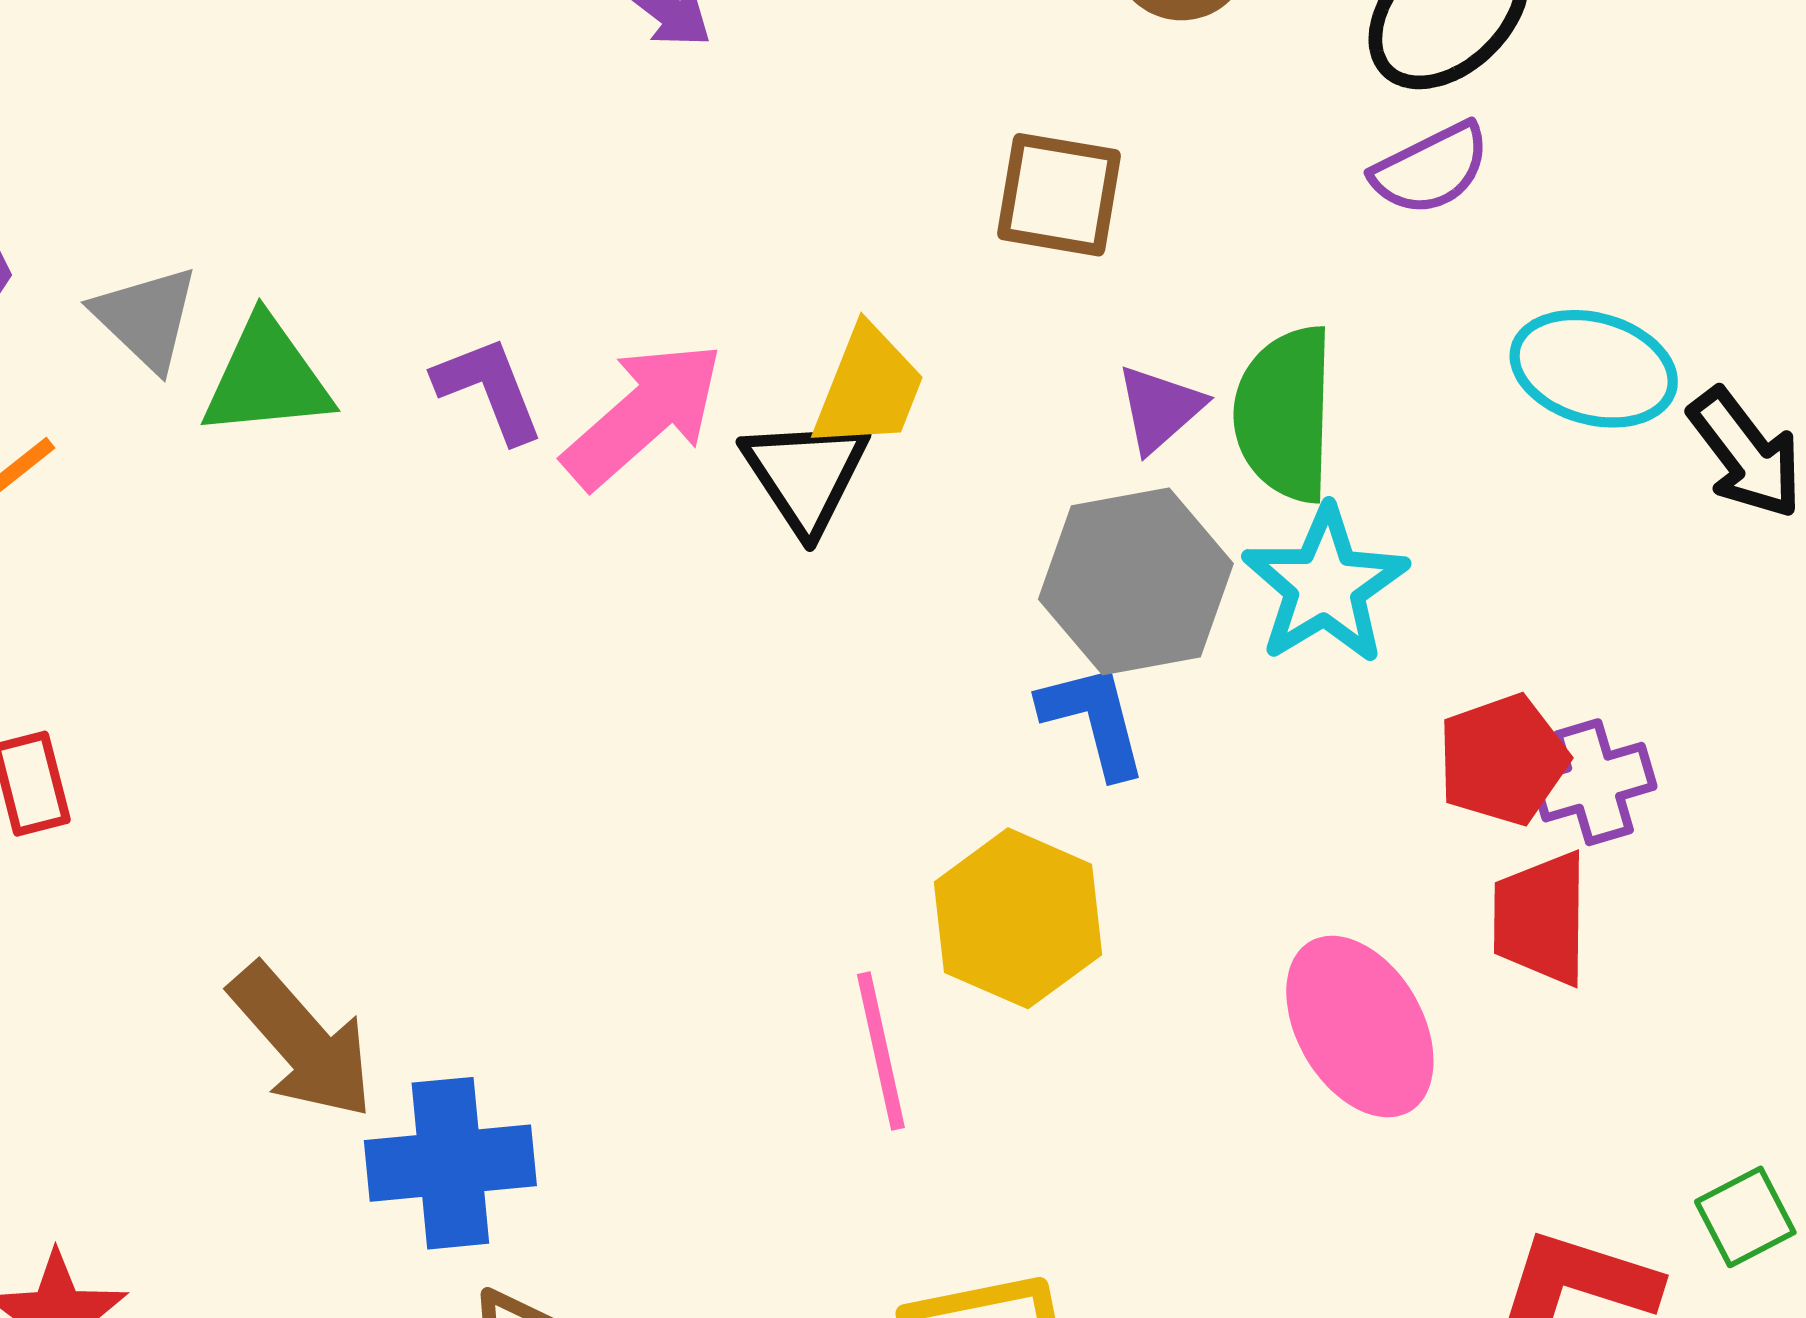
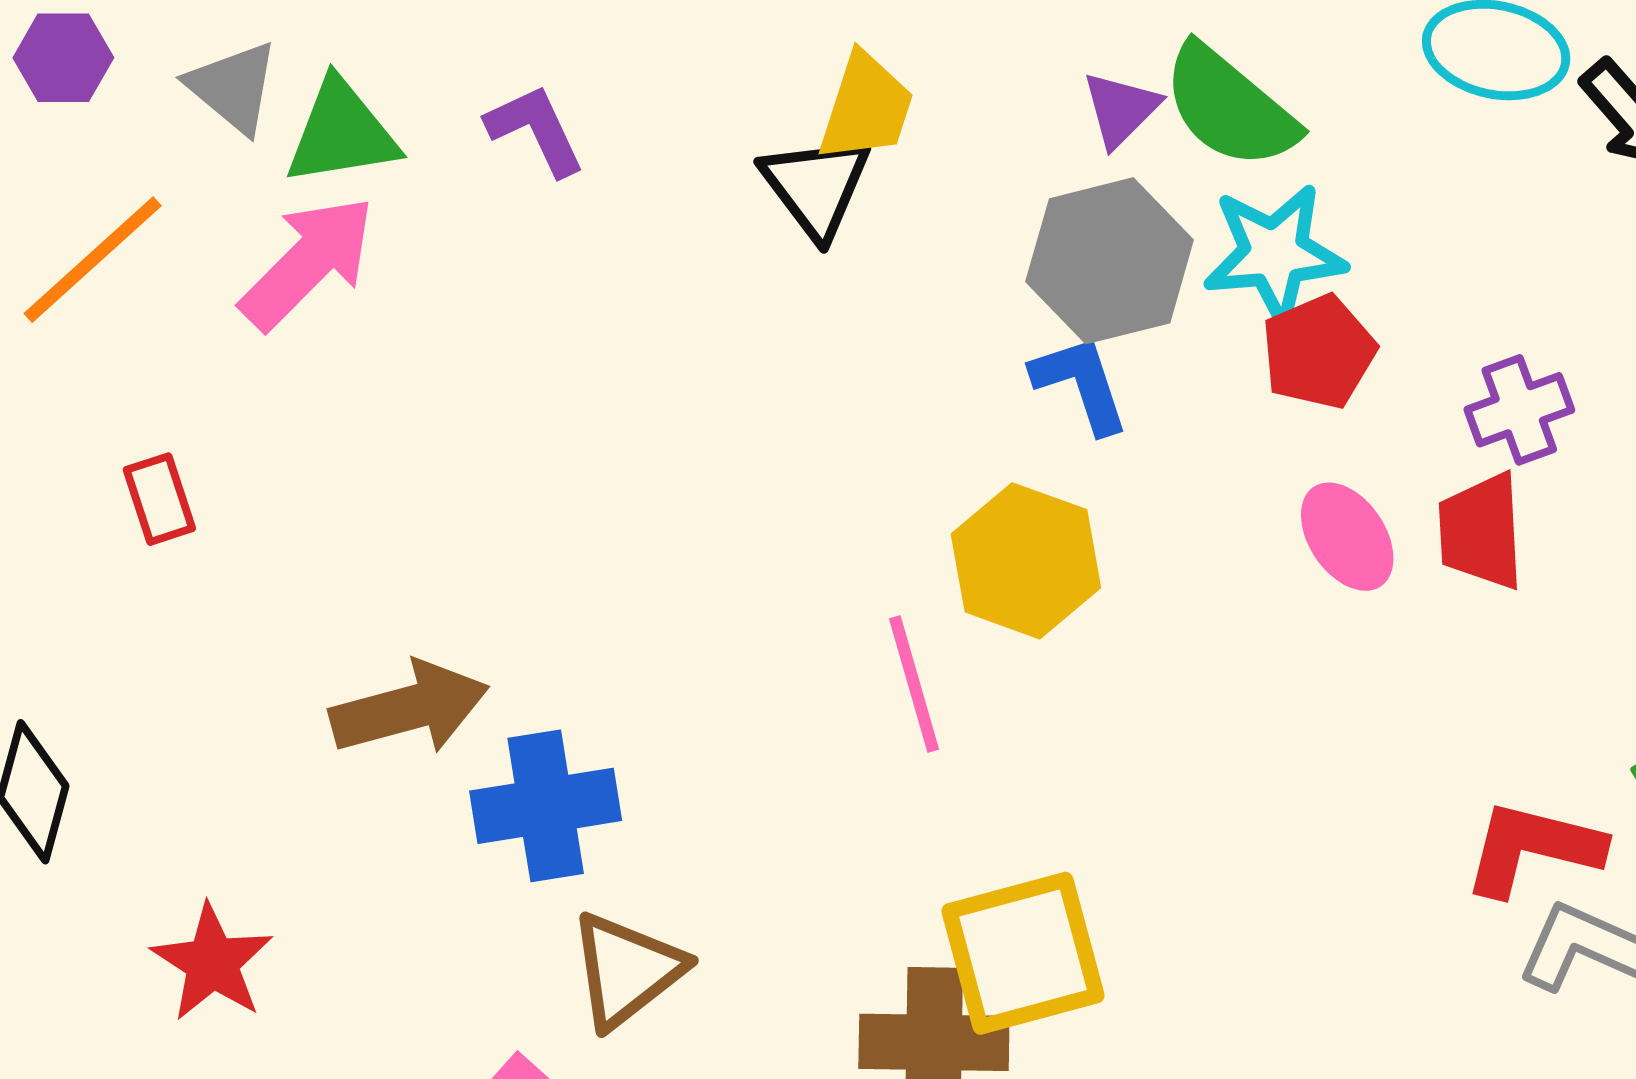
green semicircle: (1285, 414) -> (1230, 107), turned -48
pink arrow: (643, 415) -> (308, 263), moved
cyan star: (1325, 585) -> (1274, 254), turned 30
red pentagon: (1503, 760) -> (1319, 352), moved
pink ellipse: (1360, 1027) -> (1347, 537), moved, size x0.7
brown arrow: (302, 1041) -> (409, 708), turned -60

